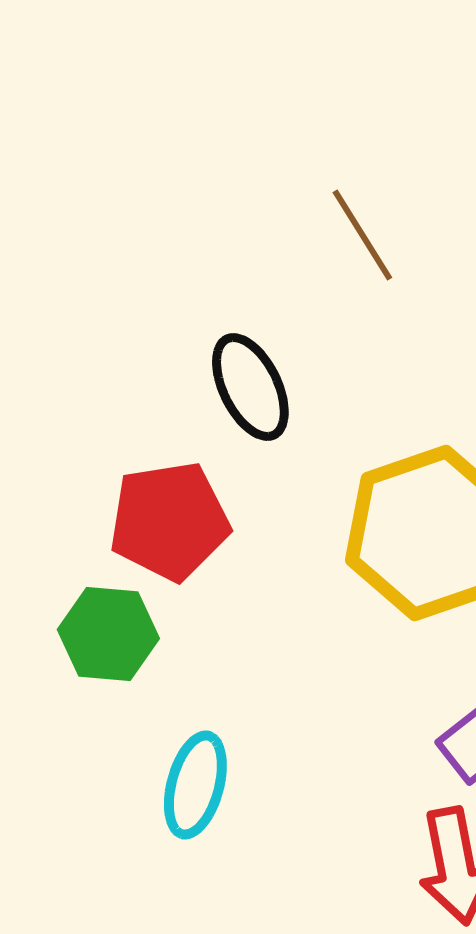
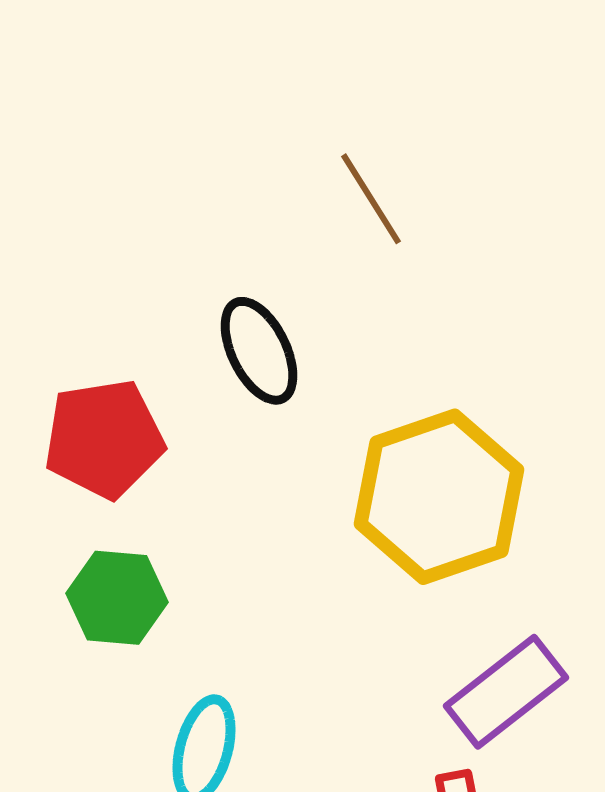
red pentagon: (169, 521) -> (104, 439), moved

